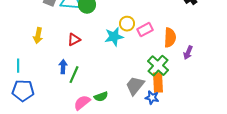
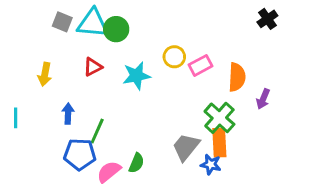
cyan star: (114, 37) -> (136, 76), moved
red triangle: (74, 40) -> (93, 67), moved
blue arrow: (63, 67) -> (68, 114), moved
blue pentagon: (23, 91) -> (80, 154), moved
green semicircle: (101, 97) -> (136, 163), turned -48

